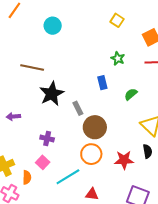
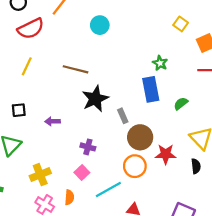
yellow square: (117, 20) -> (181, 24), moved
green star: (118, 58) -> (160, 63), moved
blue rectangle: (102, 83) -> (151, 89), size x1.6
red star: (124, 160) -> (166, 154), moved
orange semicircle: (27, 177) -> (69, 197), moved

